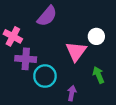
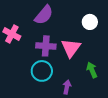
white circle: (96, 36) -> (90, 22), moved
purple cross: (26, 59) -> (46, 46), moved

